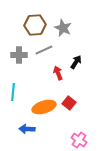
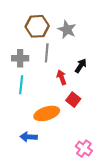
gray line: (44, 50) -> (47, 53), turned -60
cyan line: (13, 92) -> (21, 85), moved
red square: (69, 103) -> (73, 100), moved

